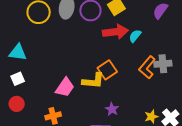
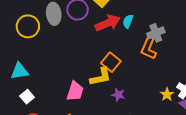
gray cross: (163, 64) -> (156, 33), moved
purple star: (112, 109) -> (118, 95), moved

